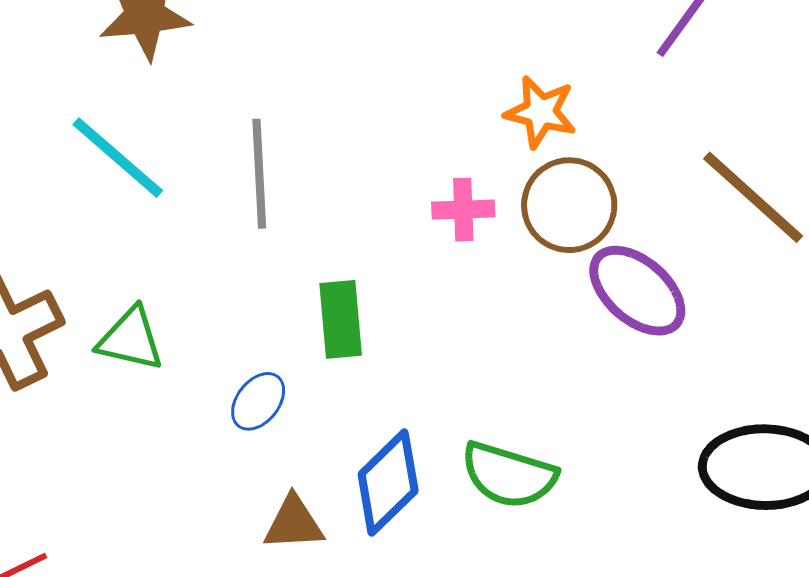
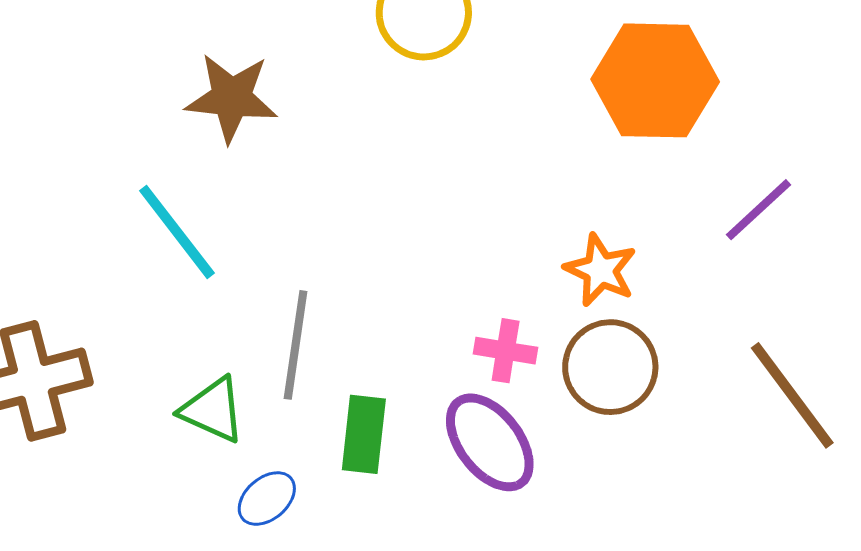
gray line: (259, 174) -> (296, 345), moved
purple ellipse: (637, 291) -> (490, 442), moved
green triangle: (130, 339) -> (213, 410), moved

